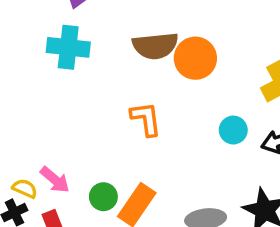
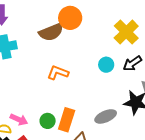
orange circle: (195, 58) -> (70, 18), moved
orange L-shape: (146, 119) -> (58, 73), turned -45

